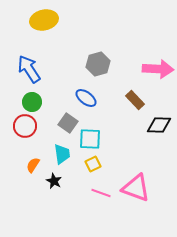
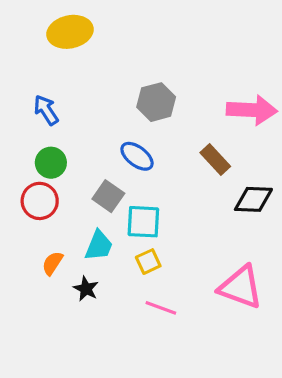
blue arrow: (29, 69) -> (46, 110), size x0.7
cyan trapezoid: (62, 154) -> (99, 246), turned 30
pink triangle: (136, 188) -> (241, 287), moved

